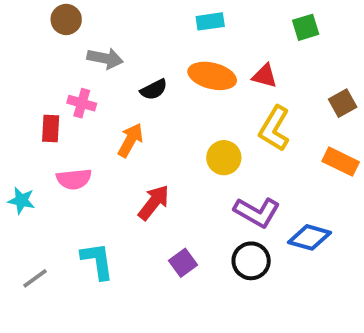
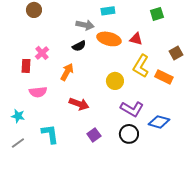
gray arrow: (105, 58) -> (85, 25), moved
pink cross: (82, 103) -> (42, 53), turned 32
orange rectangle: (341, 162) -> (164, 77), moved
cyan star: (21, 200) -> (18, 116), moved
red arrow: (154, 202) -> (79, 104), turned 72

